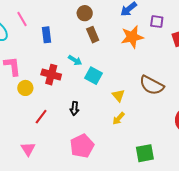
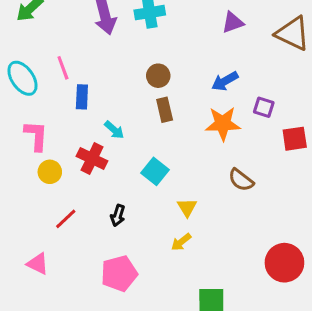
blue rectangle: (47, 35) -> (82, 97), moved
cyan arrow: (75, 60) -> (114, 130), moved
brown semicircle: (152, 85) -> (241, 180), moved, size x0.7
pink triangle: (28, 149) -> (38, 264), turned -42

